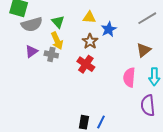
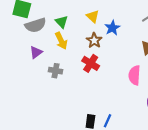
yellow triangle: (89, 17) -> (93, 16), turned 40
gray cross: (51, 54) -> (56, 71), moved

